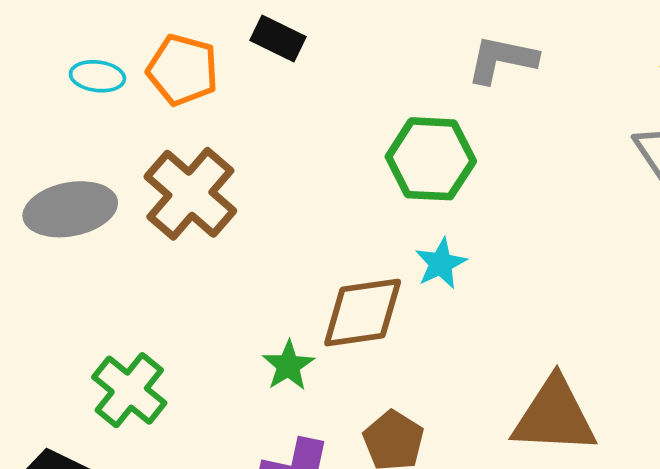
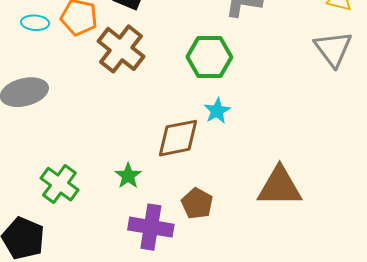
brown cross: (190, 194) -> (121, 49), moved
green star: (288, 366) -> (128, 176), moved

